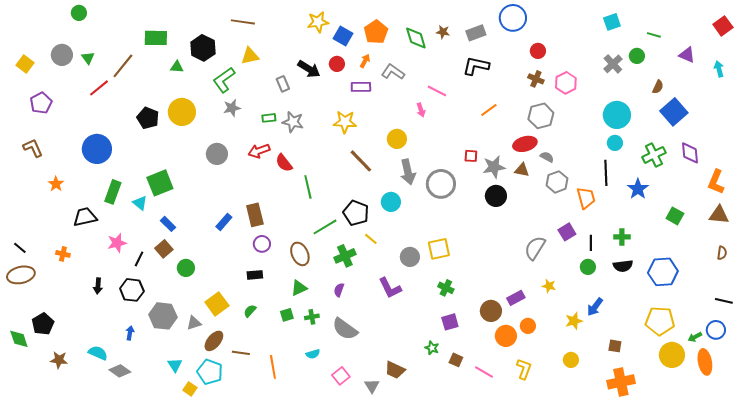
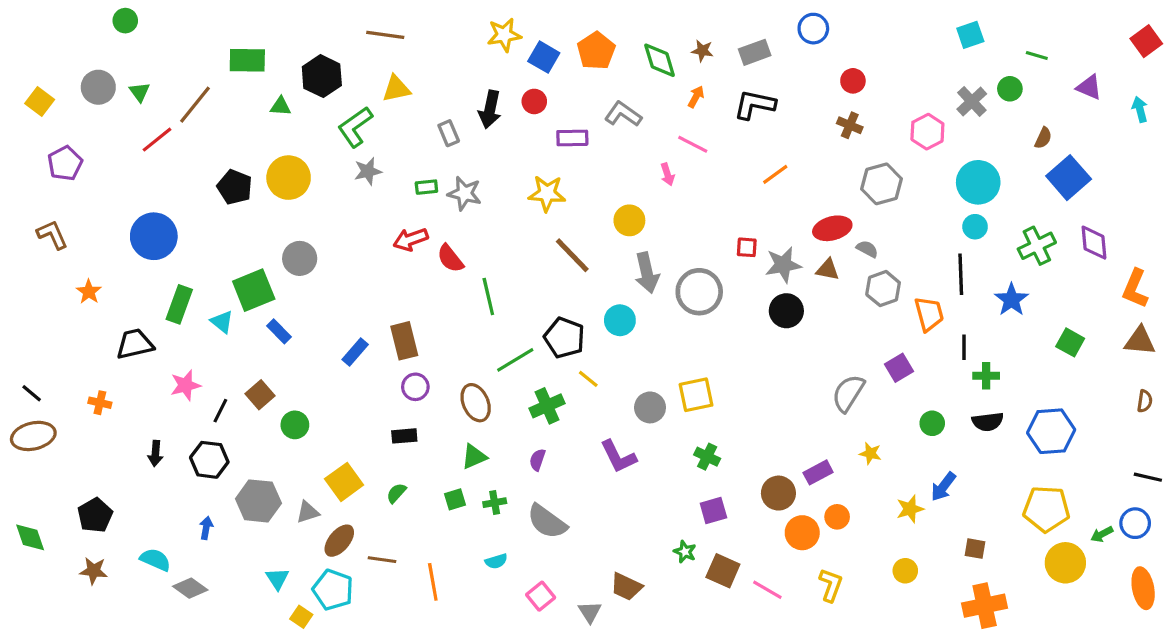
blue circle: (513, 18) -> (813, 29), size x0.7
orange arrow: (365, 61) -> (696, 97), moved
black arrow: (309, 69) -> (490, 109), turned 70
pink hexagon: (566, 83) -> (927, 132), moved
gray hexagon: (541, 116) -> (881, 184), moved
gray circle: (217, 154) -> (300, 258), moved
blue rectangle: (168, 224) -> (279, 331), moved
black line: (591, 243) -> (964, 347), moved
black pentagon: (43, 324) -> (95, 515), moved
brown square: (456, 360) -> (723, 571), size x1.5
orange ellipse: (705, 362) -> (1143, 588), moved

